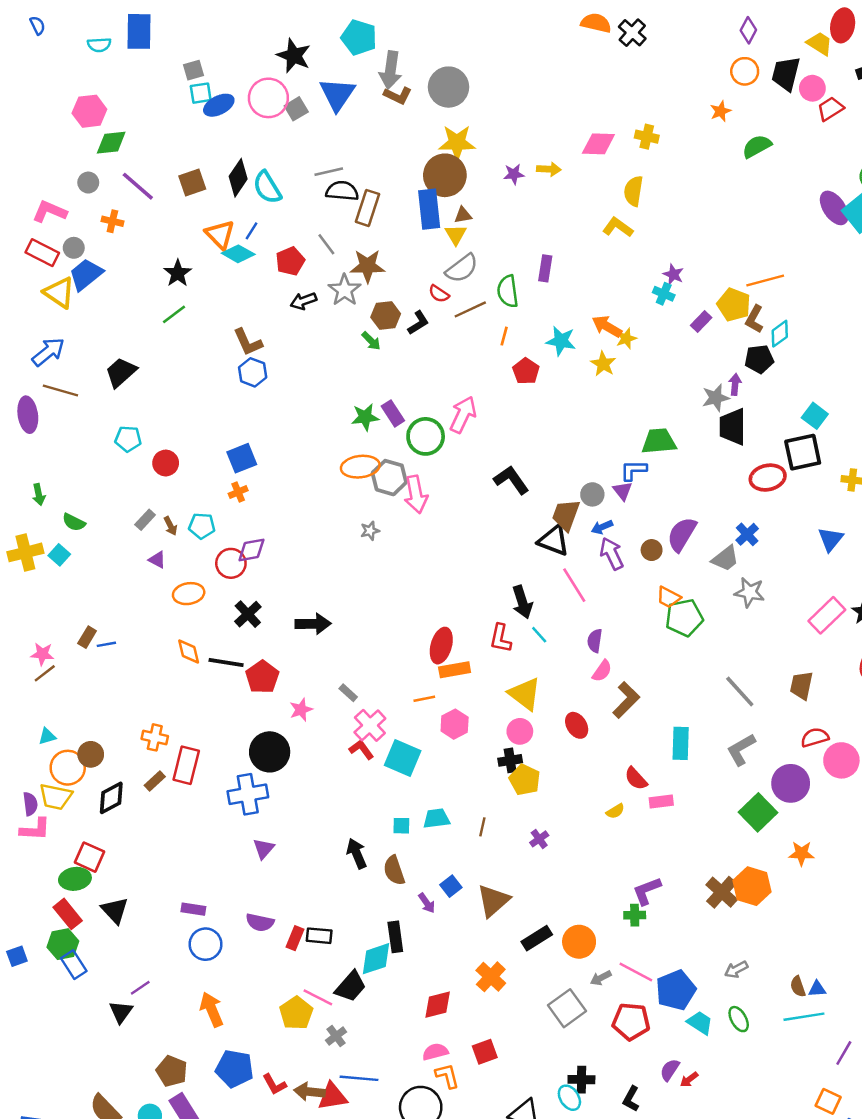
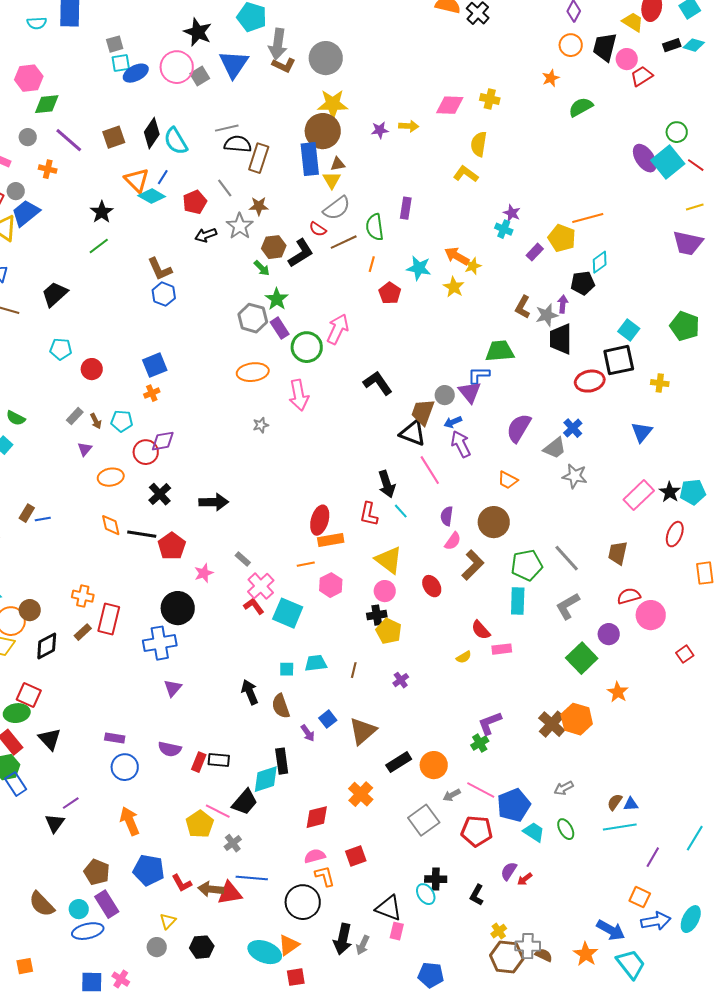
brown star: (368, 266) -> (259, 206), size x0.7
brown L-shape: (754, 319) -> (523, 307), moved
black L-shape: (418, 323) -> (301, 253), size x1.4
green star: (365, 417) -> (277, 299), moved, turned -30
gray hexagon: (389, 478) -> (253, 318), moved
purple triangle: (623, 491) -> (470, 392), size x1.4
brown circle: (652, 550) -> (494, 522), moved, size x1.8
purple triangle: (157, 560) -> (85, 449), turned 42
green pentagon: (684, 618) -> (527, 565), moved
purple circle: (791, 783) -> (609, 634), size x0.7
orange star: (802, 853) -> (618, 692), turned 30
green cross: (635, 915) -> (480, 743), turned -30
brown semicircle: (798, 986) -> (615, 802), turned 54

